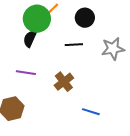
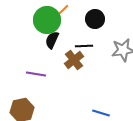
black semicircle: (30, 39) -> (52, 40), moved
brown cross: (64, 82) -> (74, 60), moved

